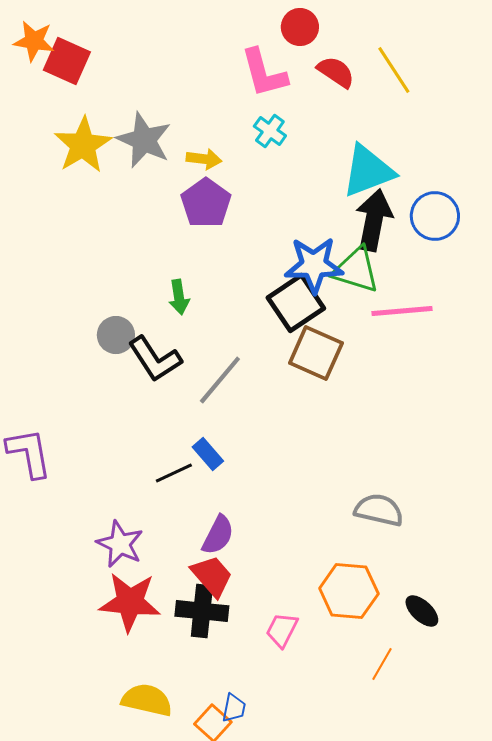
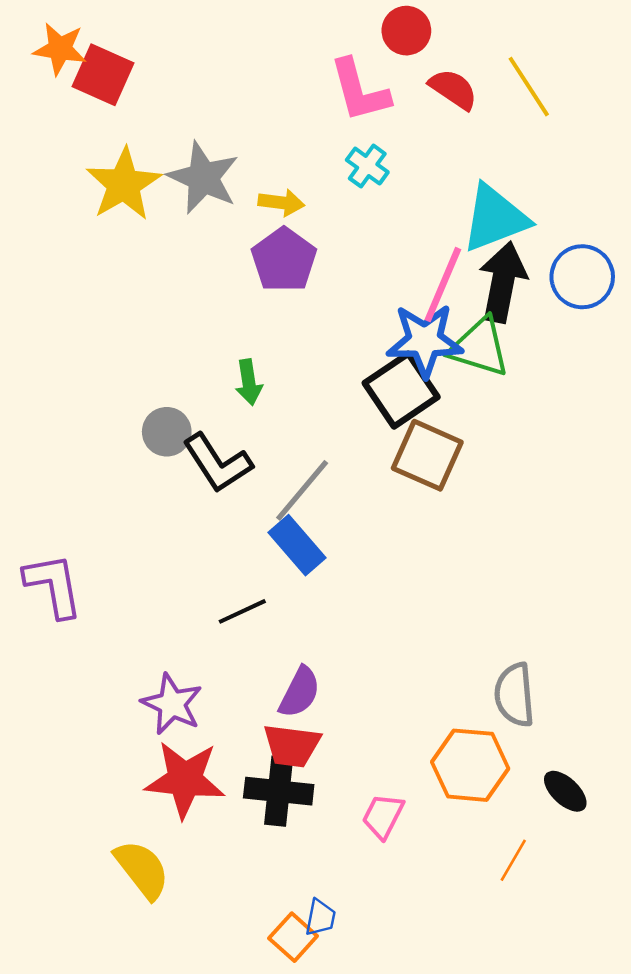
pink line: (402, 311) -> (443, 285), moved, turned -62
blue rectangle: (208, 454) -> (297, 545), moved, size x1.4
gray semicircle: (379, 510) -> (514, 695), moved, turned -108
red trapezoid: (212, 576) -> (292, 746), turned 138
yellow semicircle: (147, 700) -> (142, 869), moved, turned 39

